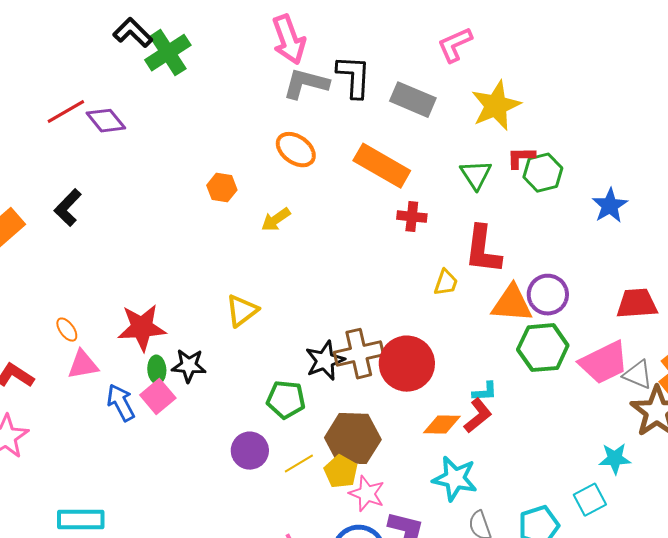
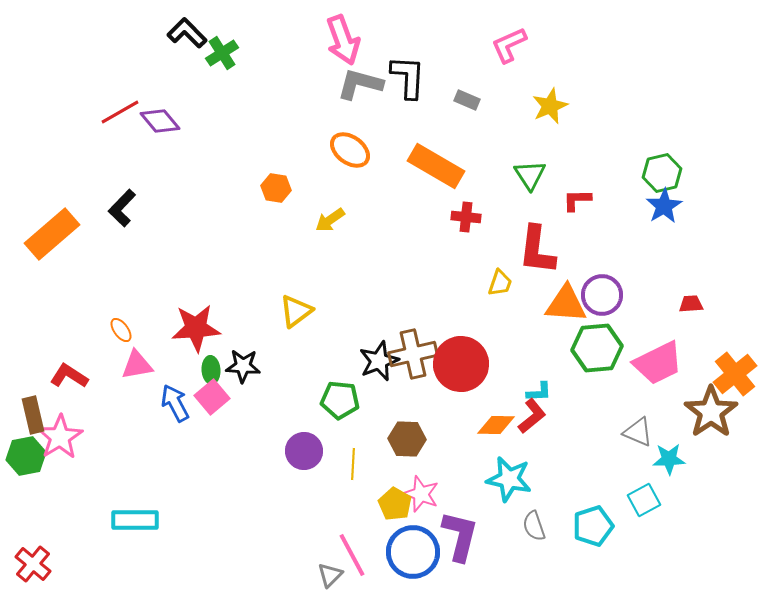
green cross: (168, 53) -> (222, 53), size x0.7
gray rectangle: (413, 100) -> (467, 100), size x0.6
yellow star: (496, 106) -> (550, 106), size x0.7
red L-shape: (521, 158) -> (577, 200), moved
green hexagon: (543, 173) -> (662, 173), moved
red trapezoid: (637, 304) -> (691, 304), size x0.6
gray triangle: (638, 375) -> (638, 432), moved
brown hexagon: (353, 439) -> (407, 439), size x0.7
yellow line: (299, 464) -> (353, 464), turned -56
yellow pentagon: (341, 472) -> (395, 504), moved

